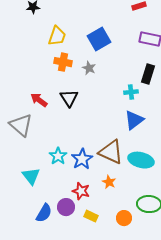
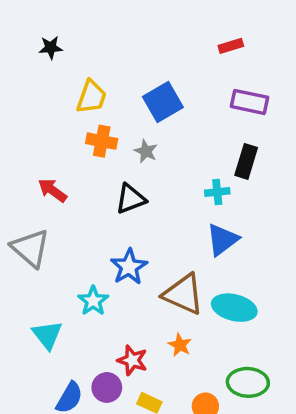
black triangle: (69, 98) -> (131, 199), moved, turned 42
red arrow: (39, 100) -> (52, 190), moved
blue star: (82, 159) -> (129, 267), moved

